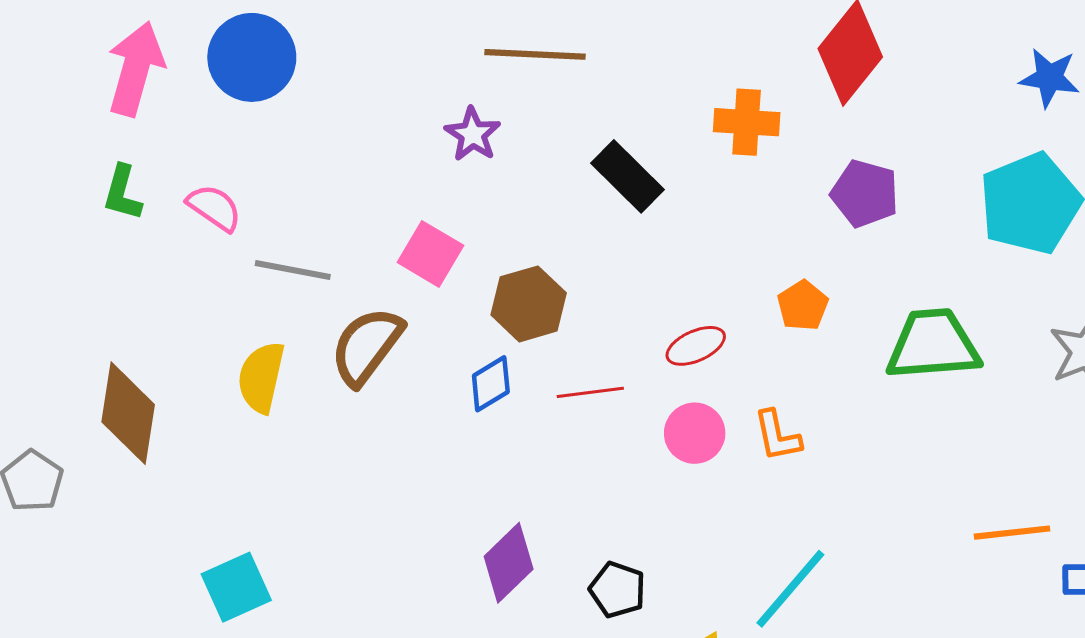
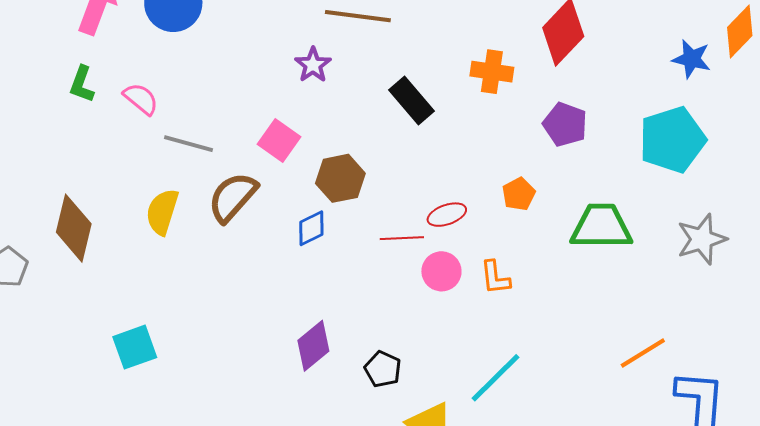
red line: (590, 392) -> (402, 238), moved
orange line: (1012, 533) -> (643, 353), turned -30

